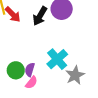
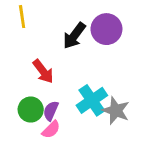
red arrow: (13, 14) -> (43, 71), moved
gray star: (75, 75) -> (116, 111), moved, turned -30

